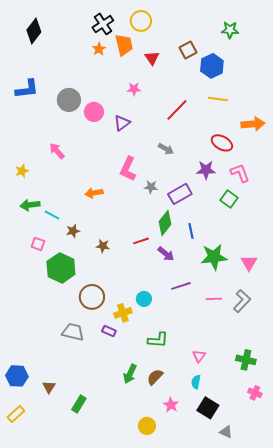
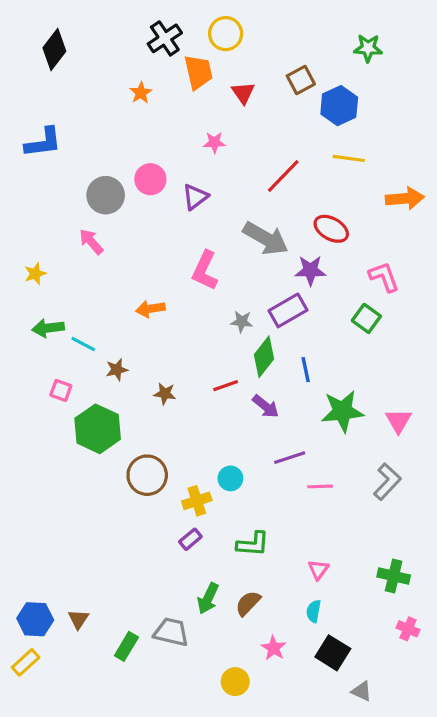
orange star: (99, 49) -> (141, 93), moved
gray circle: (69, 100) -> (106, 195), moved
red ellipse: (222, 143) -> (331, 229), moved
gray arrow: (166, 149) -> (266, 238), size x1.8
purple star: (206, 170) -> (310, 270), moved
gray star: (151, 187) -> (242, 322), moved
pink line: (214, 299) -> (320, 486), moved
purple rectangle: (109, 331) -> (190, 539), moved, turned -64
gray trapezoid: (73, 332) -> (171, 632), moved
blue hexagon: (17, 376) -> (35, 619), moved

